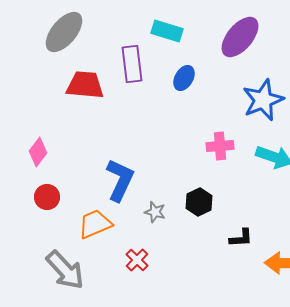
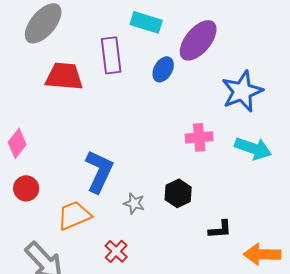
purple ellipse: (240, 37) -> (198, 40), moved

